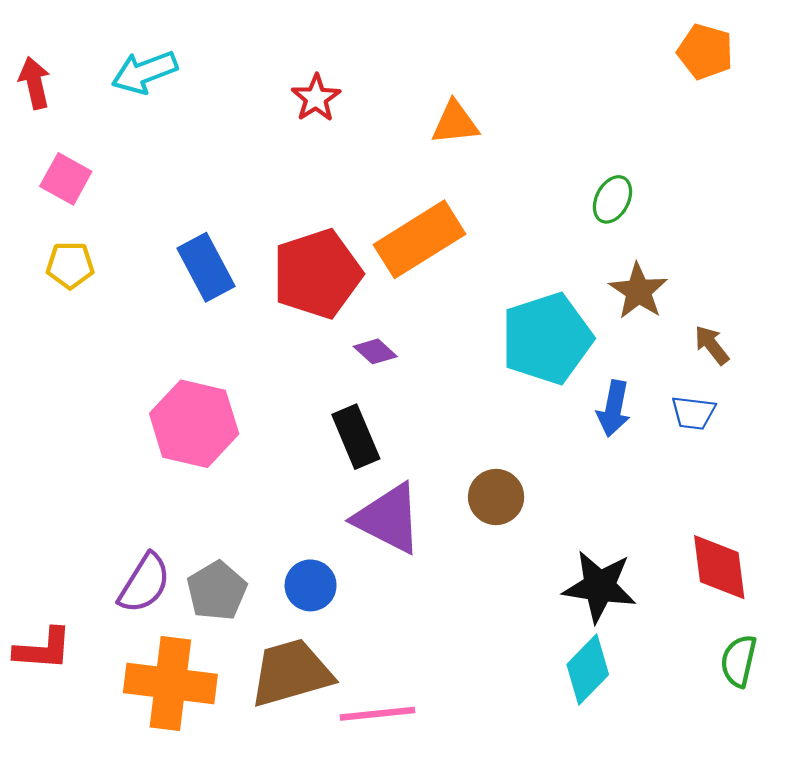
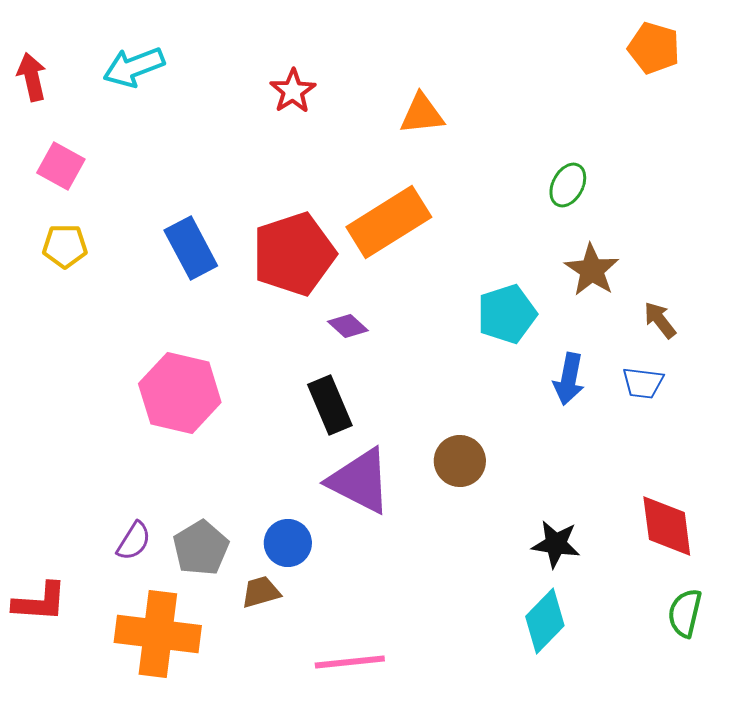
cyan pentagon: (547, 338) -> (507, 314), size x0.7
purple semicircle: (144, 583) -> (134, 541), size x0.7
black star: (600, 586) -> (556, 544), size x0.7
brown trapezoid: (291, 673) -> (261, 592), moved, size x0.5

